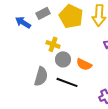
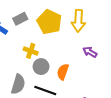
orange semicircle: (84, 64) -> (63, 72), turned 84

